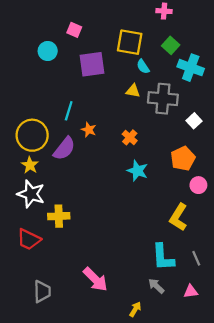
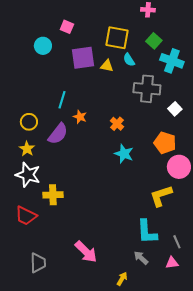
yellow triangle: (133, 91) -> (107, 66), moved
yellow circle: (32, 135) -> (29, 122), size x0.6
orange pentagon: (183, 158) -> (165, 143), turned -30
pink circle: (198, 185) -> (179, 167), size x1.5
yellow L-shape: (178, 217) -> (161, 196), turned 40
gray line: (196, 258) -> (177, 242), moved

